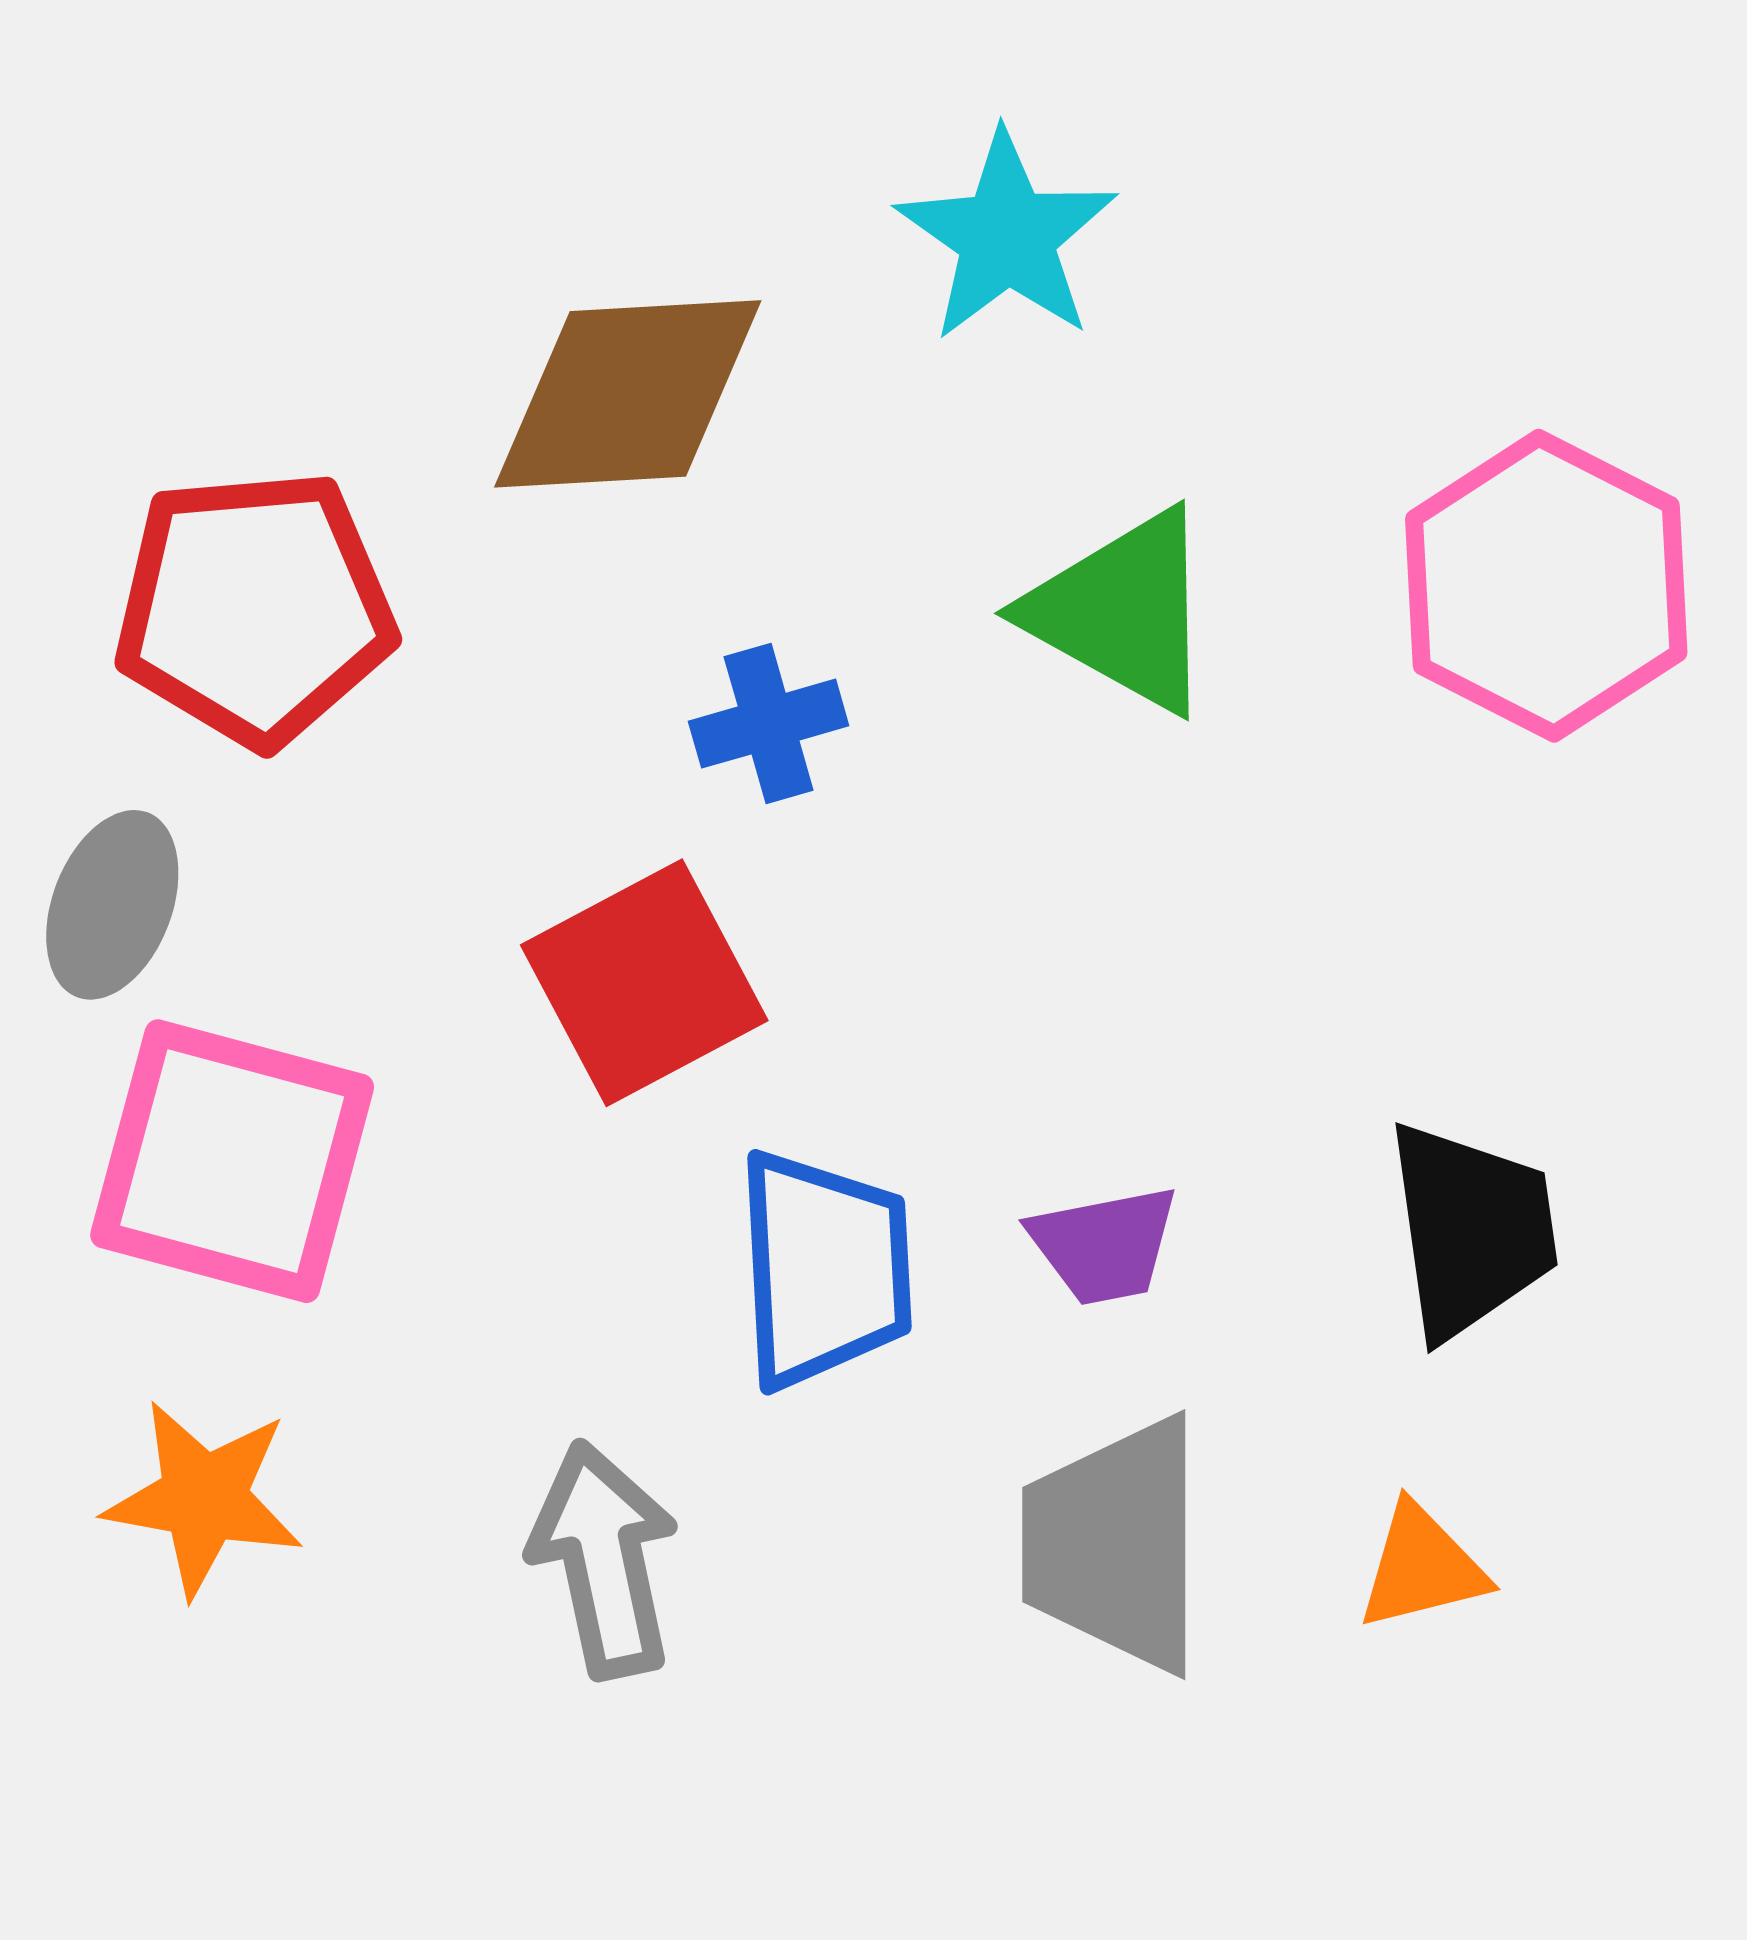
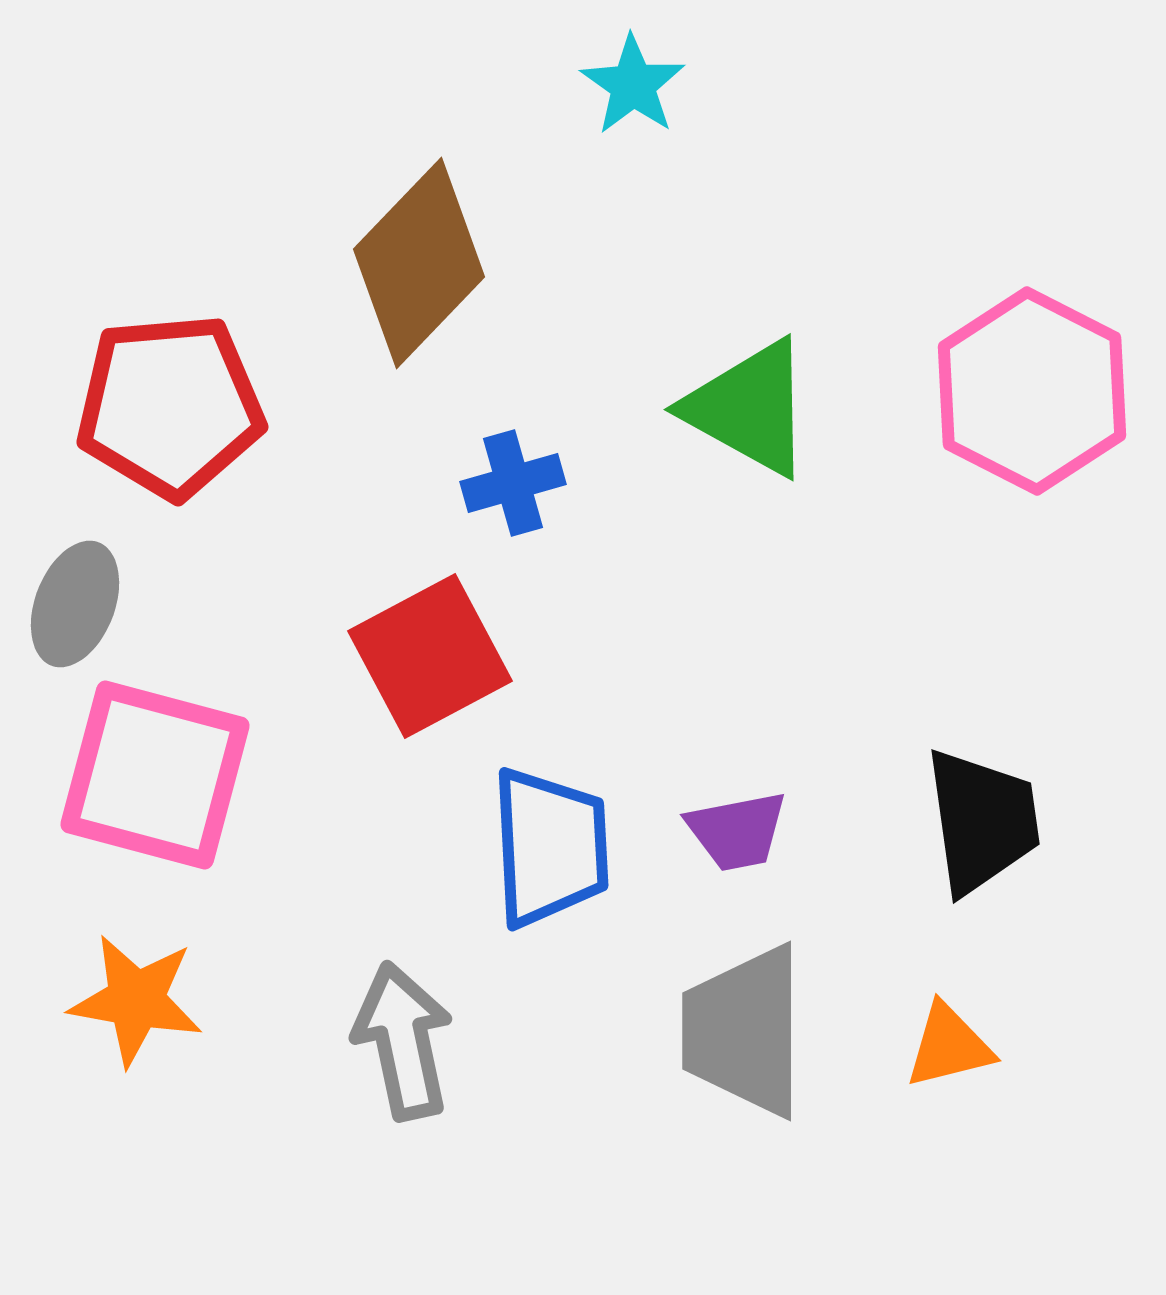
cyan star: (1007, 237) -> (633, 85), moved, size x0.7
brown diamond: (628, 394) -> (419, 263), turned -43

